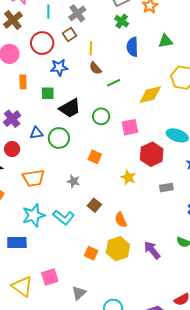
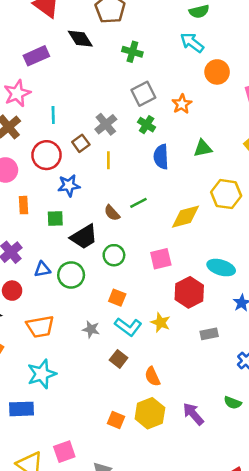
gray cross: (77, 13) -> (106, 124), moved
brown semicircle: (95, 68) -> (112, 213), moved
green circle: (101, 116) -> (114, 255), moved
cyan L-shape: (64, 217) -> (128, 327), moved

